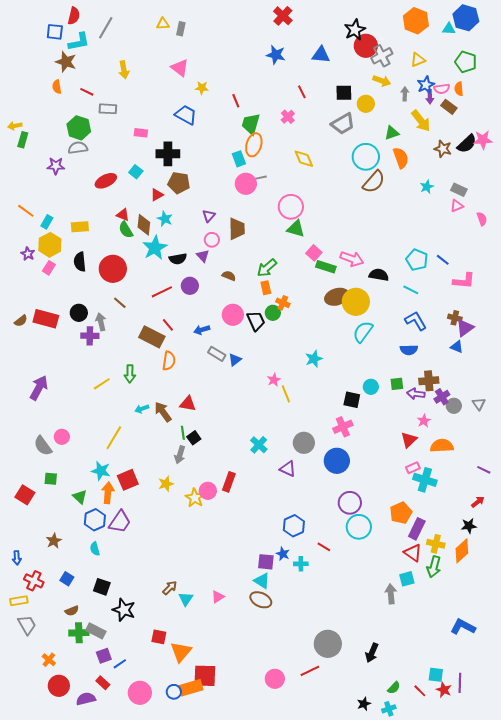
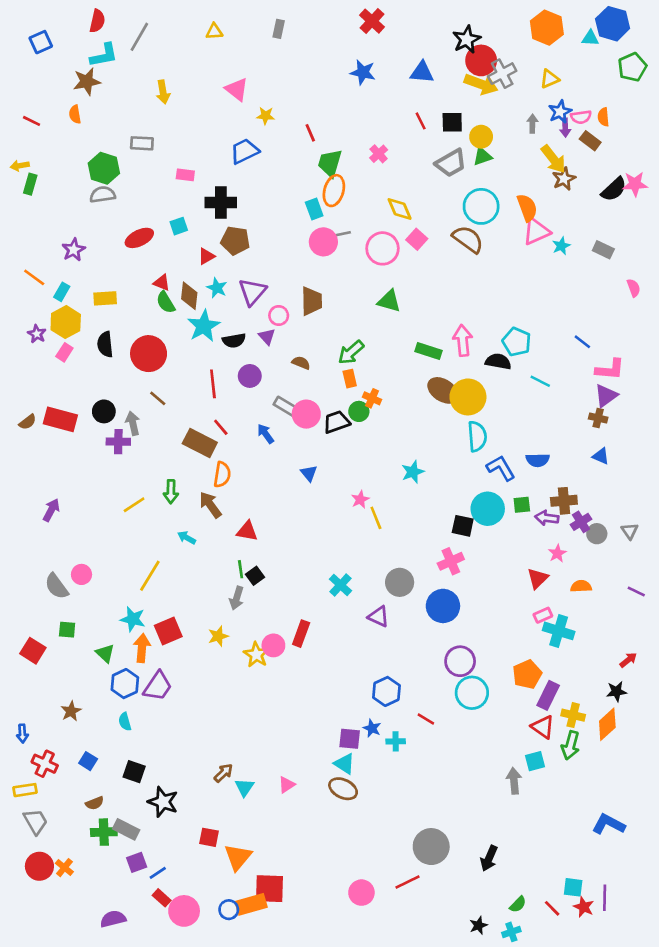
gray rectangle: (181, 29) -> (279, 29), moved
blue square: (55, 32) -> (41, 42), moved, turned -30
brown star: (66, 62) -> (87, 82), turned -30
green pentagon: (466, 62) -> (632, 67), moved, turned 30
yellow arrow: (382, 81) -> (481, 84), moved, size x1.4
red line: (87, 92) -> (32, 121), moved
red line: (302, 92) -> (421, 121), moved
blue trapezoid: (186, 115) -> (244, 151), turned -55
green triangle: (392, 133) -> (482, 156), moved
brown star: (443, 149) -> (564, 179), moved, turned 30
purple star: (56, 166) -> (74, 250), moved, turned -30
cyan square: (136, 172) -> (179, 226), turned 32
brown semicircle: (374, 182) -> (468, 239), moved, turned -95
pink triangle: (457, 206) -> (536, 231), moved, size x1.6
pink circle: (291, 207) -> (383, 248), moved
purple triangle: (209, 216) -> (252, 292), moved, size x1.6
pink square: (314, 253) -> (417, 239), moved
pink arrow: (352, 259) -> (463, 340), turned -115
cyan pentagon: (417, 260) -> (517, 342), moved
red line: (162, 292) -> (213, 384), turned -70
brown ellipse: (337, 297) -> (443, 390), turned 50
black trapezoid: (256, 321) -> (337, 422), turned -85
blue L-shape: (416, 321) -> (501, 468), moved
purple triangle: (465, 328) -> (606, 396), moved
blue arrow: (202, 330) -> (266, 434), turned 70
cyan semicircle: (363, 332) -> (477, 436), turned 140
gray rectangle: (217, 354) -> (285, 406), moved
blue triangle: (235, 360) -> (309, 473), turned -32
cyan circle: (371, 387) -> (488, 509), size x1.6
purple arrow: (39, 388) -> (51, 510), size x0.7
cyan arrow: (142, 409) -> (187, 538), turned 48
brown arrow: (163, 412) -> (210, 505), moved
orange semicircle: (442, 446) -> (581, 586), size x0.7
purple line: (484, 470) -> (636, 592), moved
red rectangle: (103, 683) -> (162, 898), moved
red circle: (59, 686) -> (39, 866), moved

